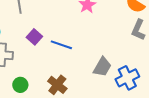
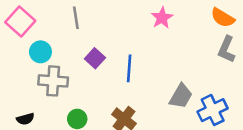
blue line: (61, 45) -> (129, 68), turned 75

